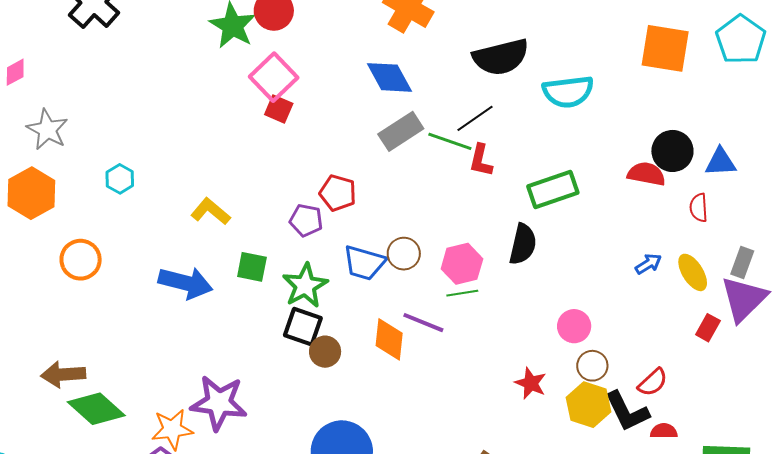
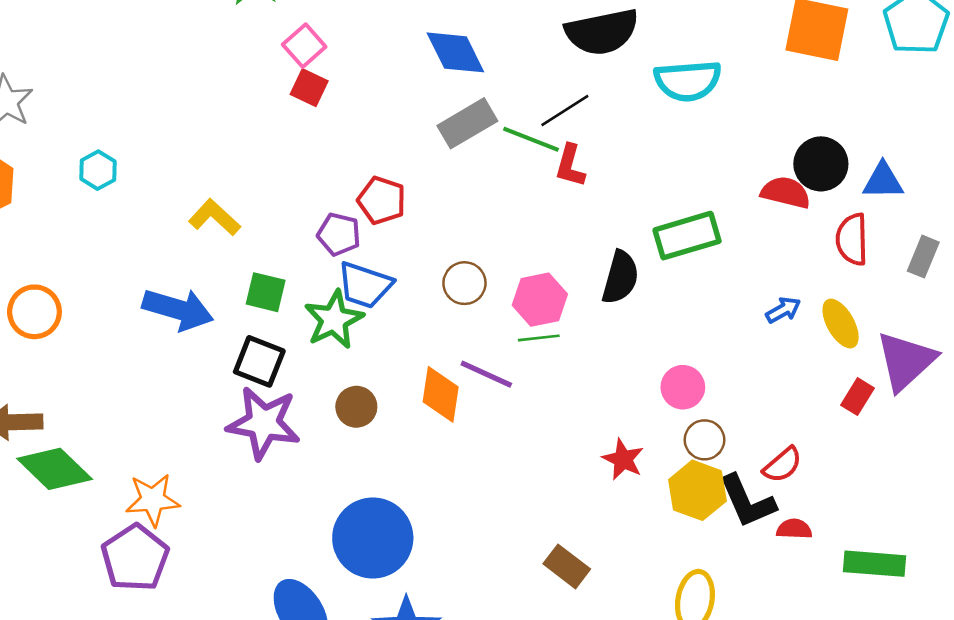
pink square: (274, 77) -> (304, 46), size x0.7
green rectangle: (553, 189) -> (687, 236), moved
red semicircle: (699, 208) -> (852, 239), size x1.4
orange circle: (81, 260) -> (34, 312), moved
gray rectangle: (742, 262) -> (923, 257), moved
blue trapezoid: (364, 263) -> (365, 285), moved
black square: (303, 327) -> (259, 361), moved
purple star: (219, 403) -> (264, 423), moved

